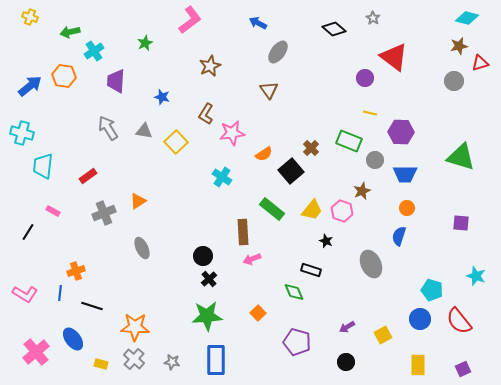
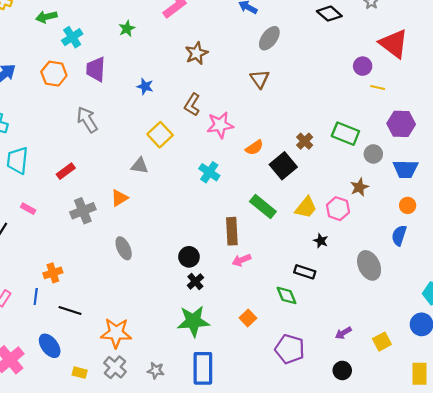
orange hexagon: (64, 76) -> (54, 74), moved
yellow line: (370, 113) -> (378, 88), moved
gray triangle: (144, 131) -> (140, 166), moved

